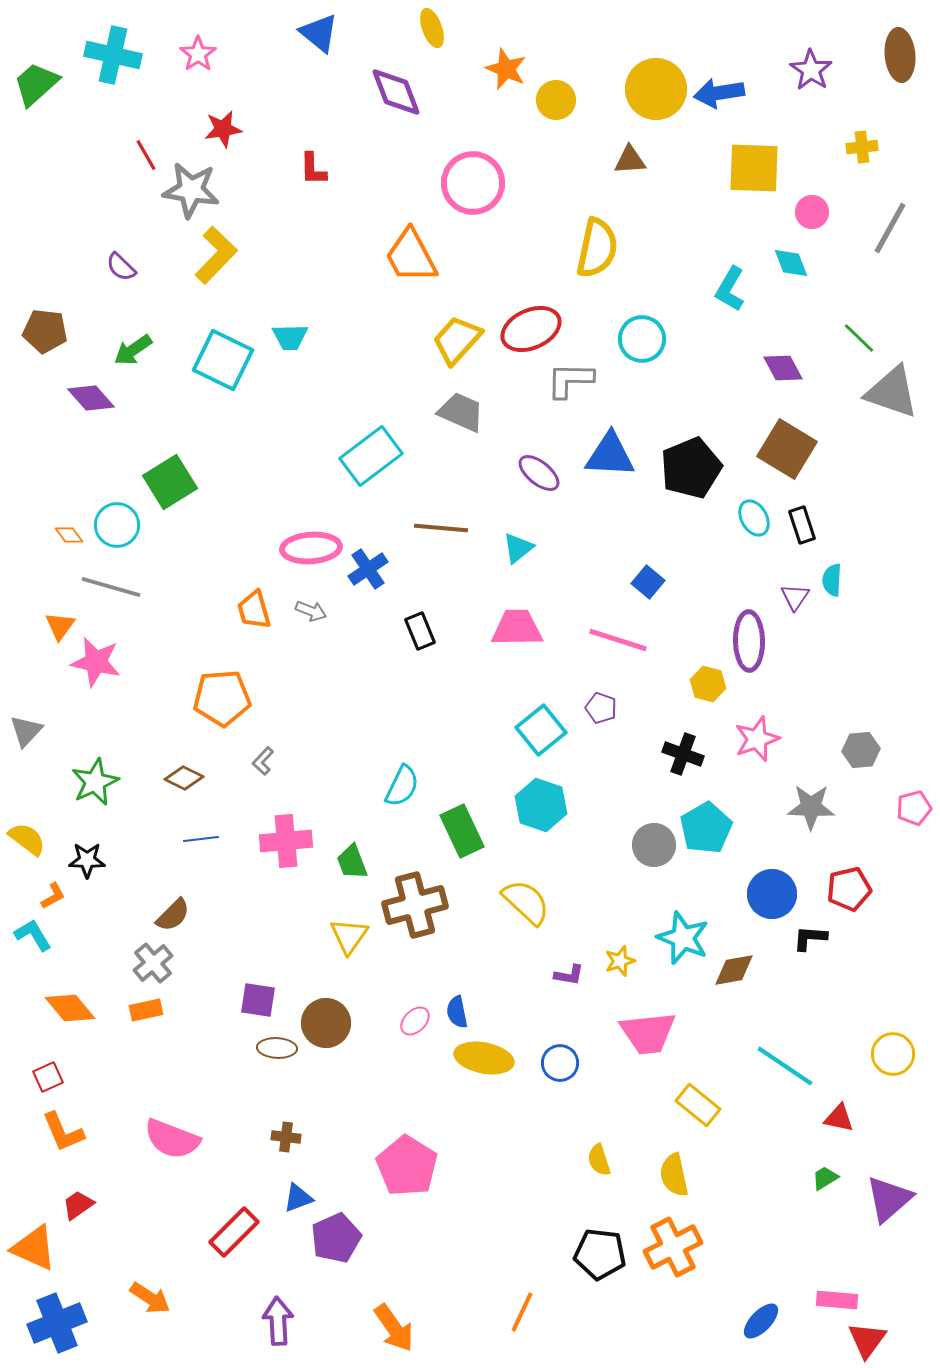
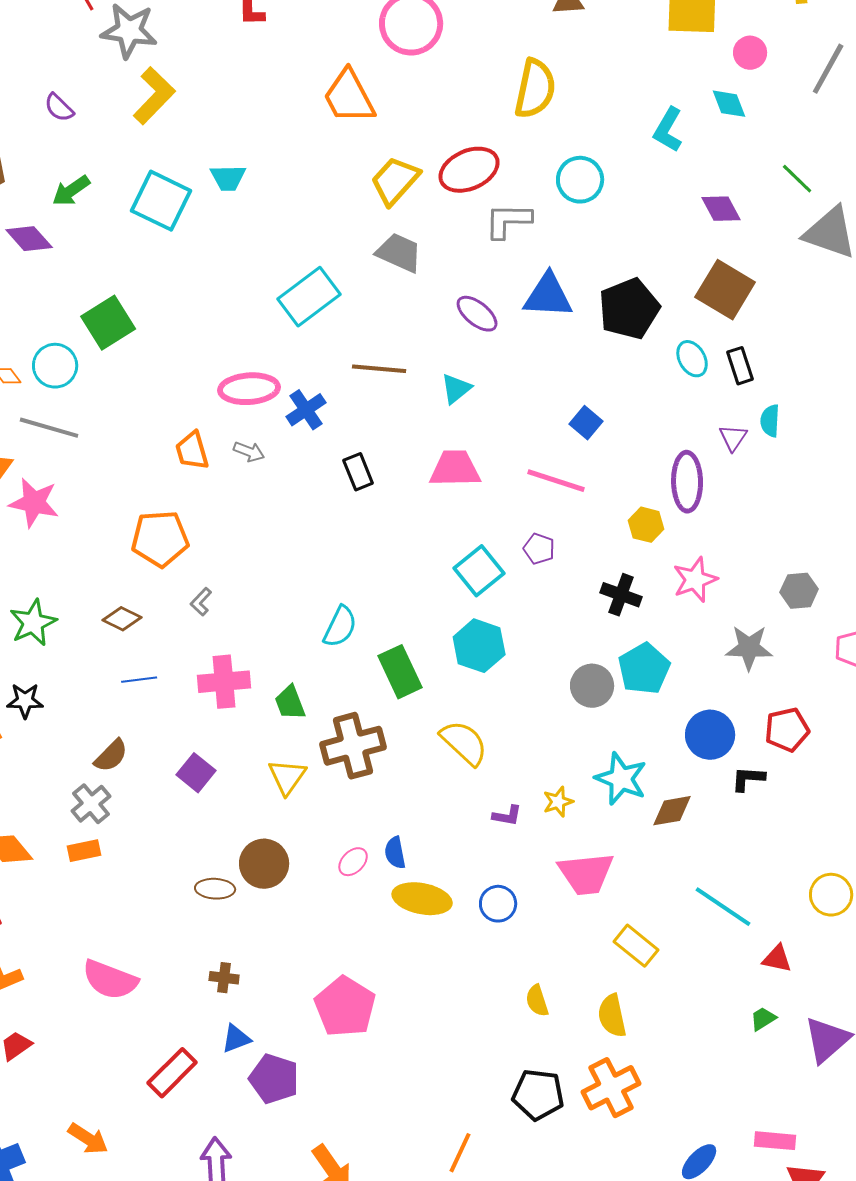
purple square: (258, 1000) -> (196, 773), moved, turned 30
purple pentagon: (336, 1238) -> (274, 1079), turned -30

